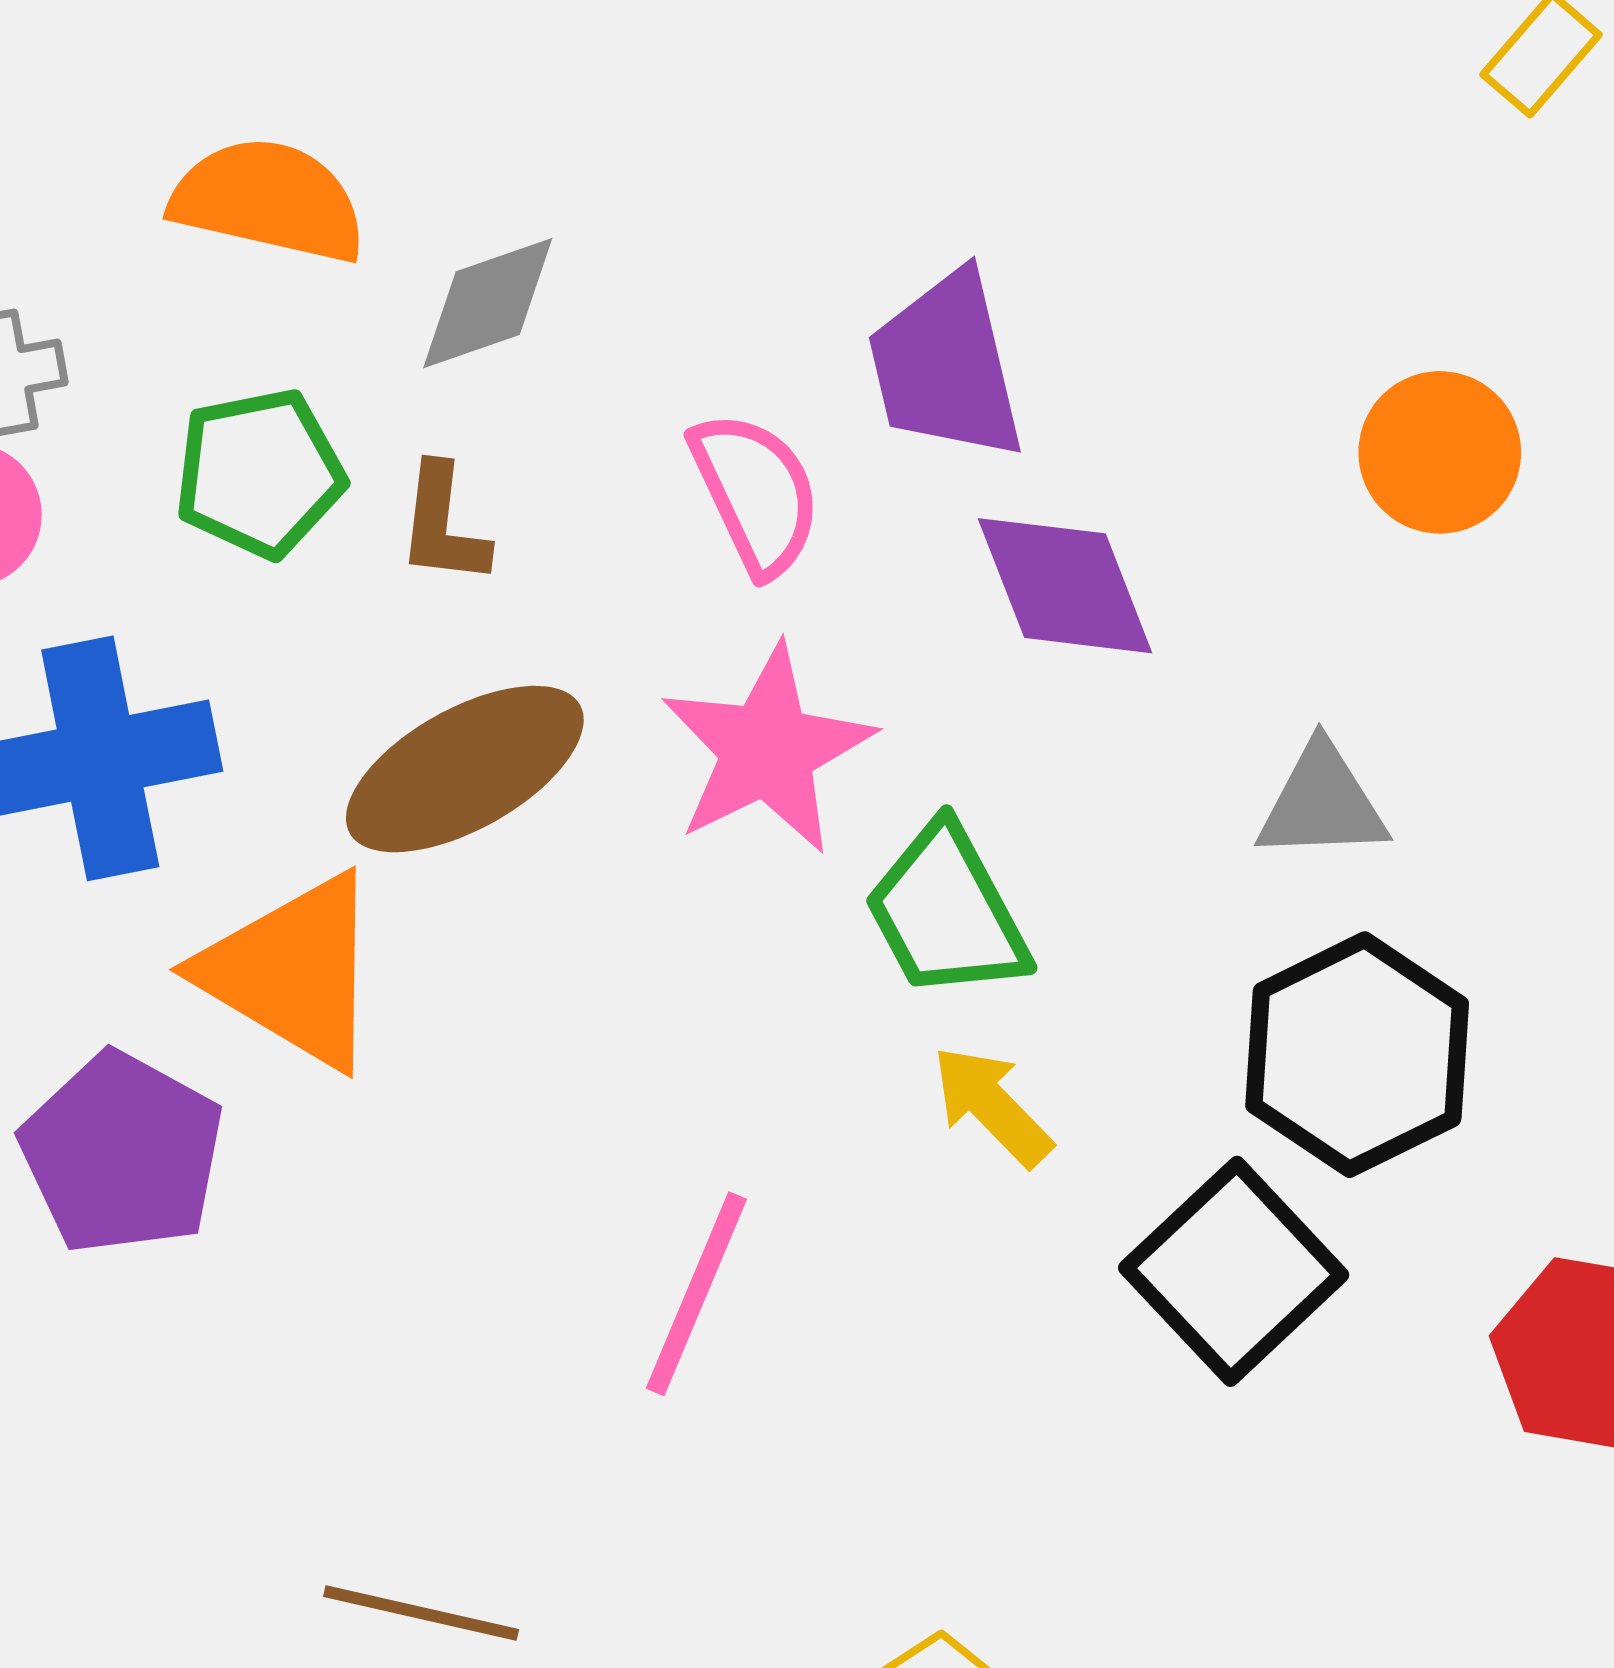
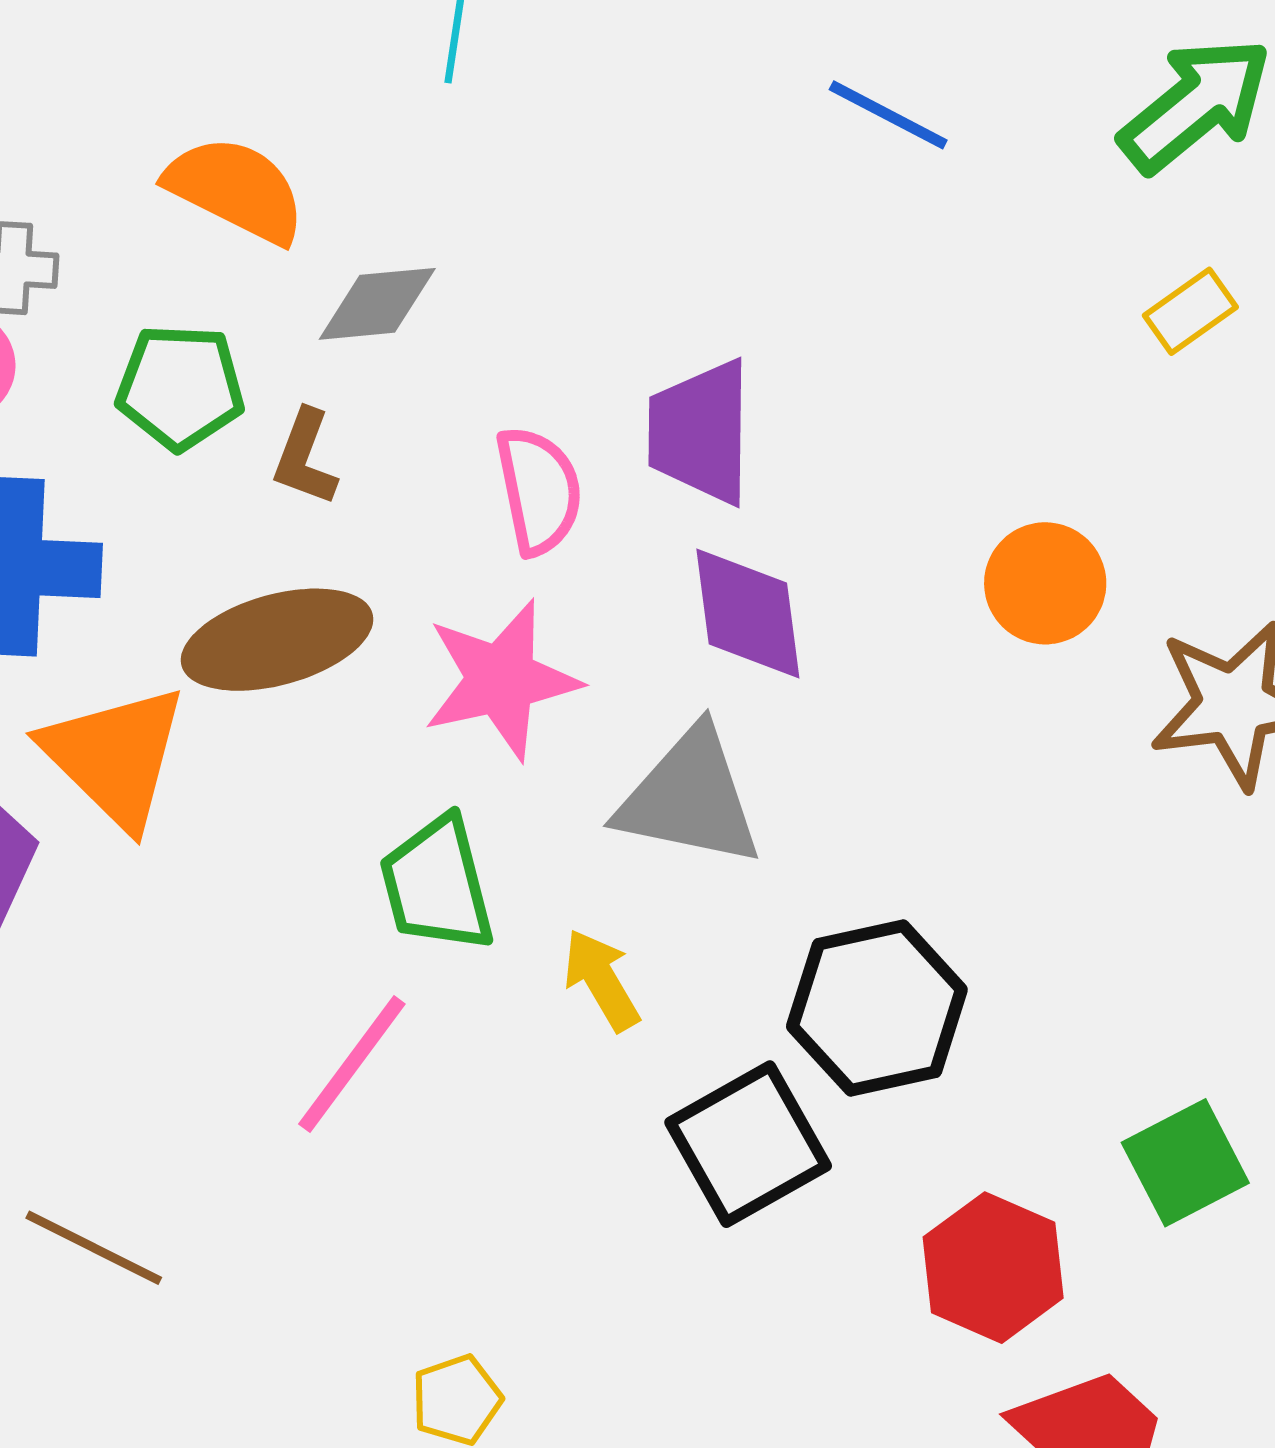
gray triangle: (1322, 803) -> (690, 798), moved, size x1.5
green trapezoid: (947, 912) -> (437, 884), moved

